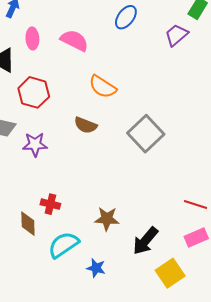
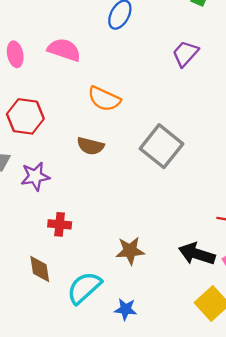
purple trapezoid: (176, 35) -> (185, 54), moved
red cross: (50, 204) -> (60, 224), moved
black arrow: (145, 241) -> (197, 254), moved, turned 76

